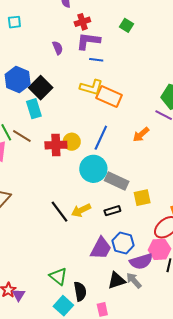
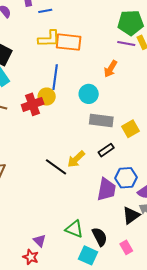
blue line: (101, 138) -> (55, 77), moved
cyan circle: (93, 169) -> (89, 94), moved, size x0.7
purple triangle: (19, 295) -> (40, 241), moved

